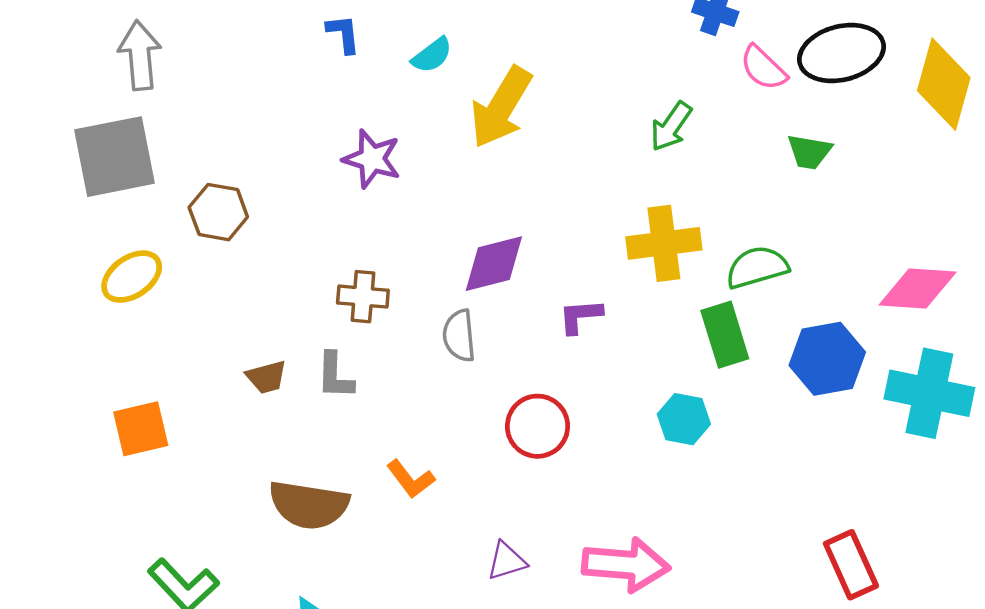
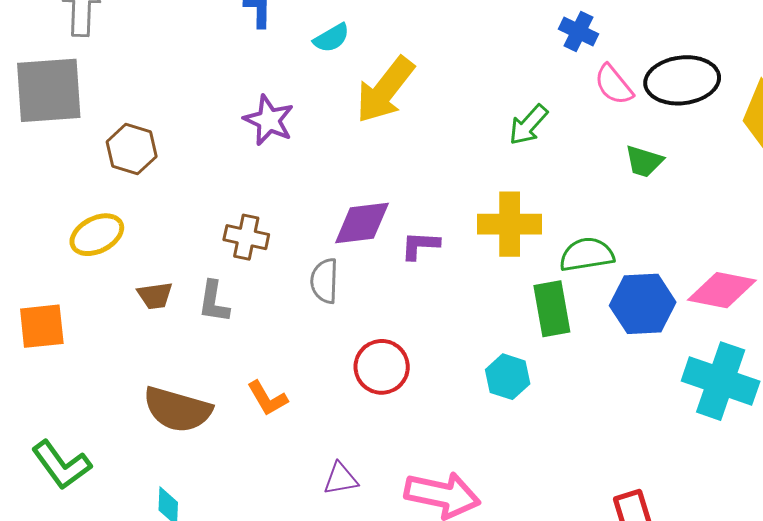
yellow ellipse: (132, 277) -> (97, 235), moved
purple L-shape: (580, 316) -> (420, 245), moved
blue hexagon: (827, 359) -> (643, 304), moved

